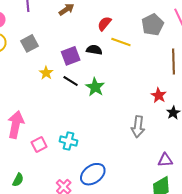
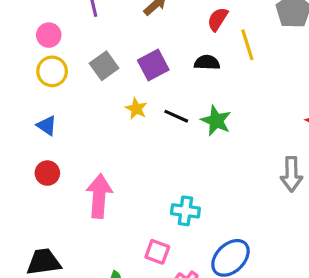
yellow line: (121, 42) -> (247, 45), turned 60
purple square: (71, 56) -> (153, 65), moved
pink square: (39, 145) -> (157, 252), moved, turned -35

